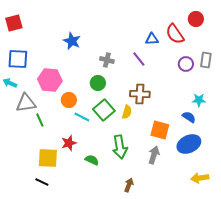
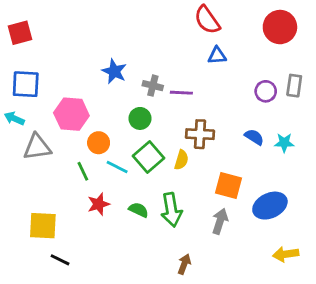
red circle: (196, 19) -> (280, 27), size x1.5
red semicircle: (175, 34) -> (207, 20), moved
blue star: (72, 41) -> (114, 71), moved
purple line: (139, 59) -> (181, 93), moved, turned -49
blue semicircle: (189, 117) -> (254, 137), moved
green line: (40, 120) -> (83, 171), moved
yellow square: (48, 158) -> (43, 226), moved
green semicircle: (92, 160) -> (139, 210), moved

